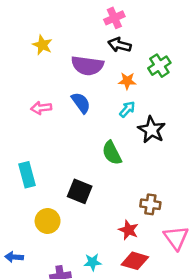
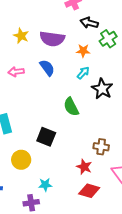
yellow star: (42, 45) -> (21, 36), moved
black arrow: (119, 45) -> (89, 23), moved
cyan star: (93, 262) -> (45, 185), moved

